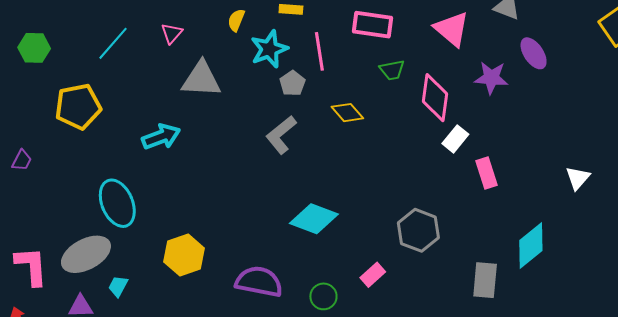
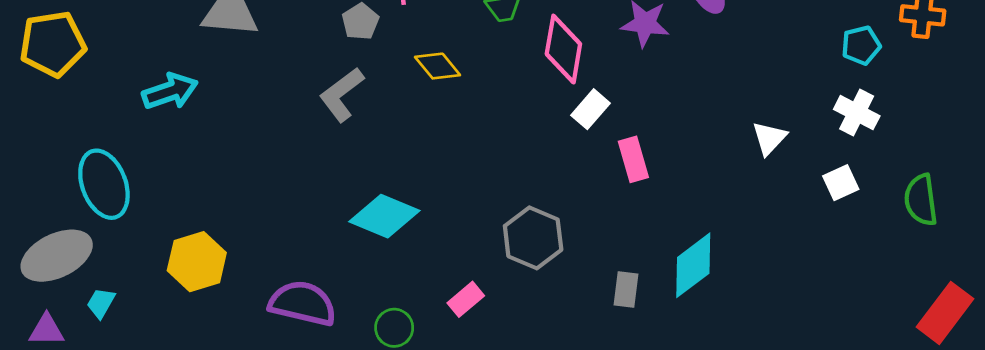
white triangle: (578, 178) -> (769, 138), moved
gray rectangle: (485, 280) -> (626, 290), moved, size x0.7

